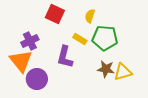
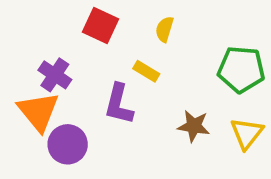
green pentagon: (105, 38) -> (241, 69), moved
purple cross: (30, 41) -> (55, 75), turned -30
yellow triangle: (123, 72) -> (247, 133), moved, turned -36

